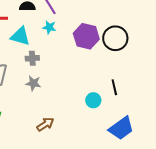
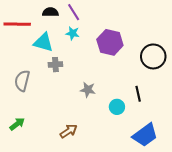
black circle: (115, 38) -> (153, 56), moved
gray star: (33, 83) -> (88, 90), moved

